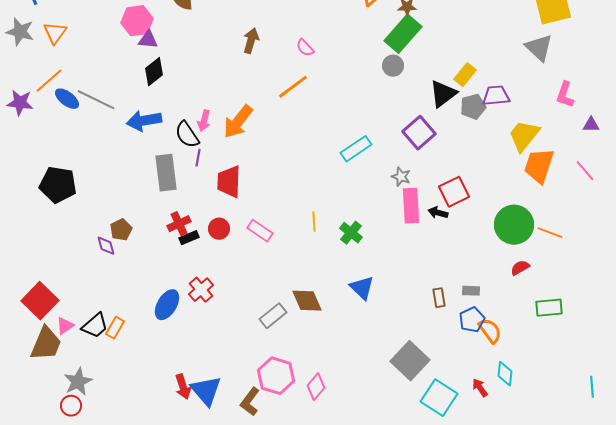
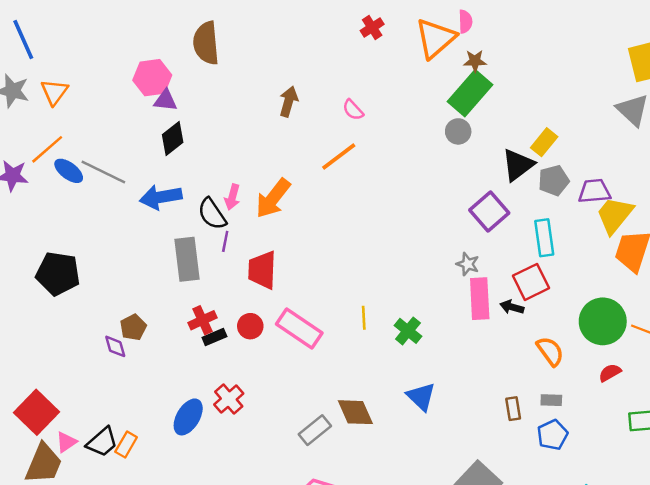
purple trapezoid: (496, 96) -> (594, 191), moved
cyan rectangle: (356, 149) -> (544, 238), moved, turned -64
pink rectangle: (260, 231) -> (299, 329), size x1.5
orange semicircle: (490, 331) -> (550, 351), moved

